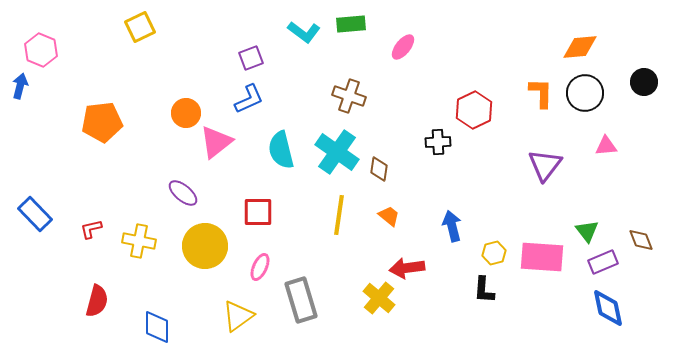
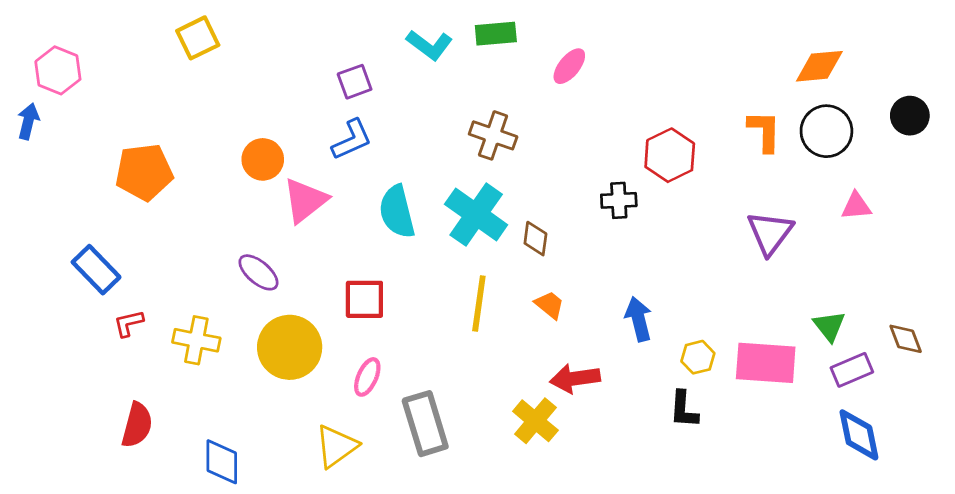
blue rectangle: (35, 214) -> (96, 270), moved

